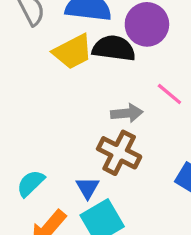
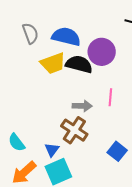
pink line: (169, 94) -> (110, 97), turned 48
cyan semicircle: (31, 183) -> (16, 142), turned -90

